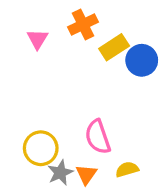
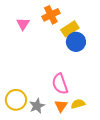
blue circle: (142, 60) -> (76, 42), moved
yellow circle: (41, 148) -> (16, 100), moved
orange triangle: (86, 174) -> (61, 106), moved

